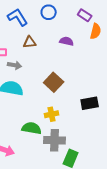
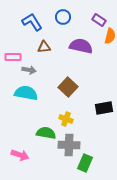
purple semicircle: (67, 41) -> (81, 46), size x1.6
yellow cross: (52, 114) -> (66, 119), turned 32

